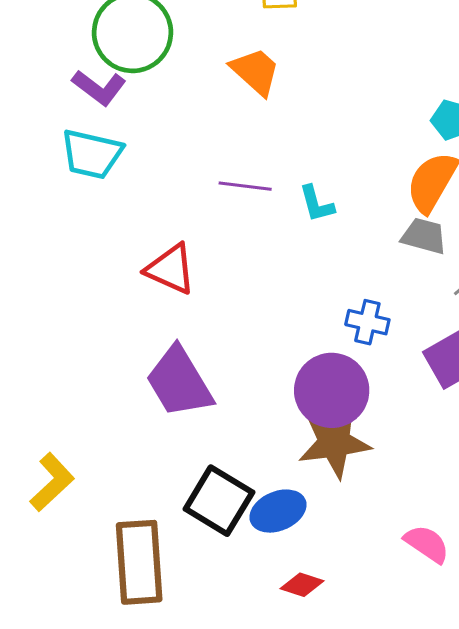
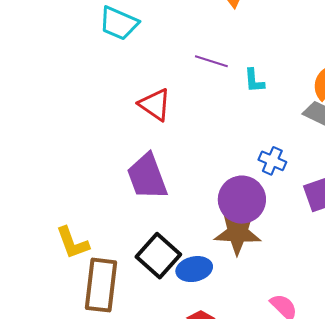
yellow L-shape: (52, 482) -> (72, 243), moved, turned 102

